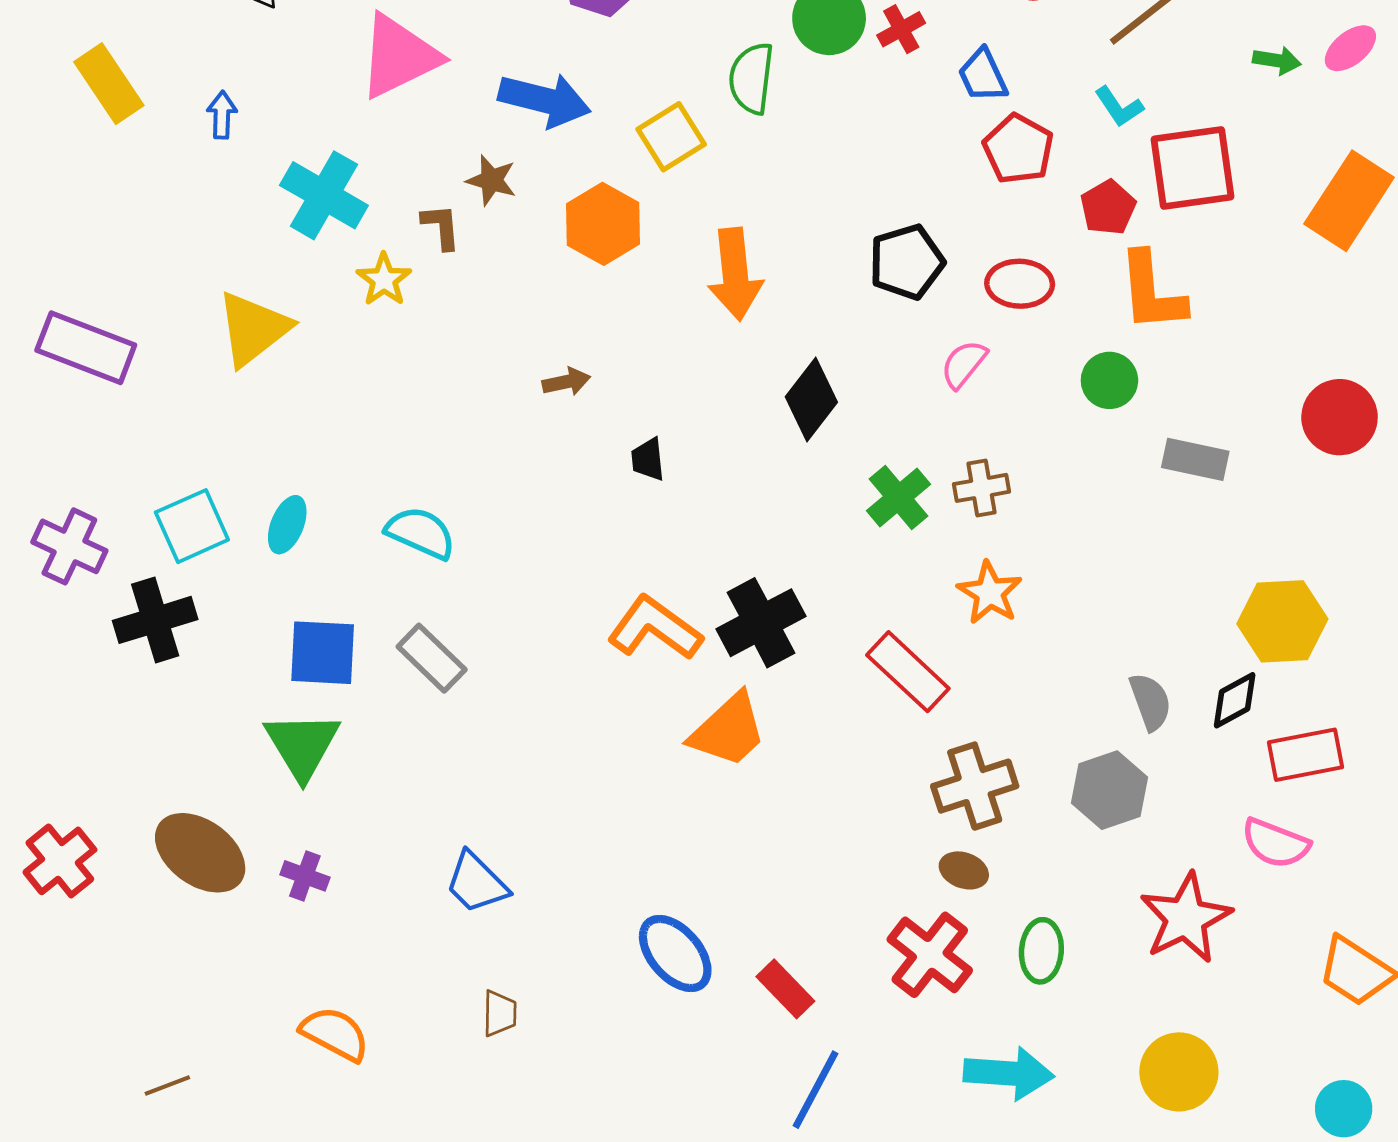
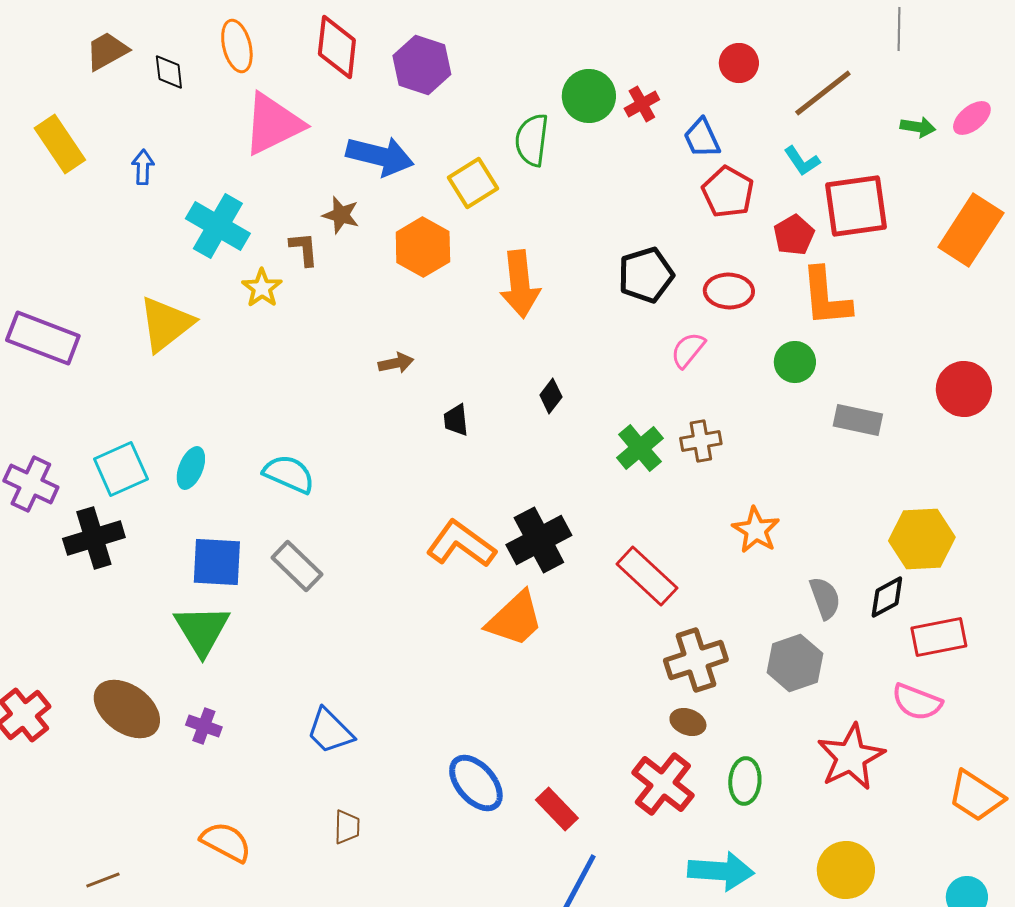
black diamond: (811, 399) -> (551, 396), moved, size x0.6
orange star: (990, 593) -> (756, 530), moved

